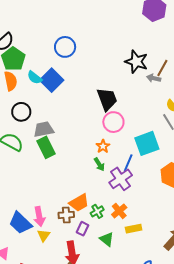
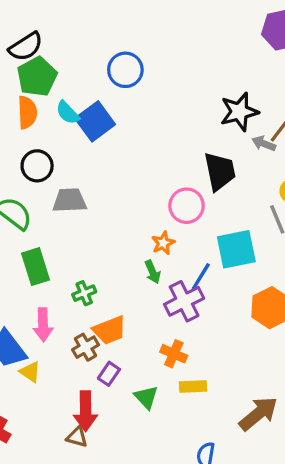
black star: (136, 62) -> (239, 112), turned 30
black trapezoid: (107, 99) -> (220, 171), moved
green rectangle: (46, 147) -> (36, 267), moved
green cross: (97, 211) -> (84, 293), moved
orange cross: (119, 211) -> (174, 354), turned -35
brown cross: (66, 215) -> (86, 347), turned -35
pink arrow: (39, 216) -> (43, 325), moved
yellow triangle: (44, 235) -> (30, 372), moved, turned -40

